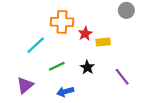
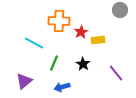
cyan line: (36, 45) -> (34, 43), turned 72
green line: (57, 66) -> (54, 63), turned -42

